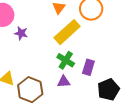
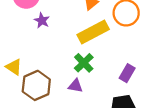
purple rectangle: (88, 67) -> (127, 73), moved

